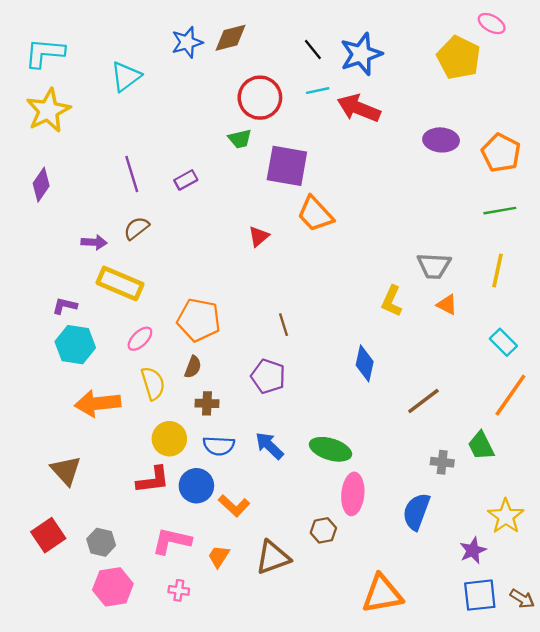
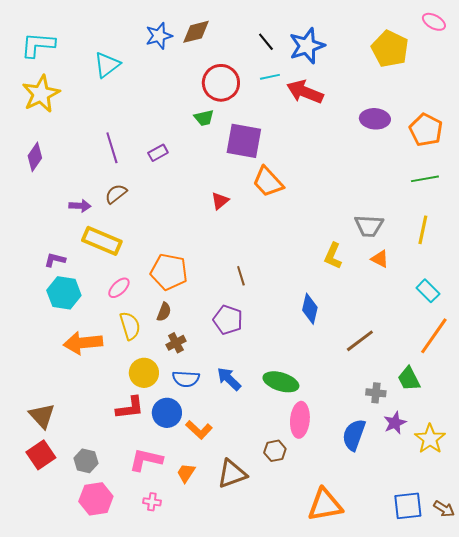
pink ellipse: (492, 24) -> (434, 22), moved
brown cross: (207, 403) -> (176, 343), turned -30
brown triangle: (66, 470) -> (42, 416), moved
purple star: (473, 550) -> (395, 423), moved

